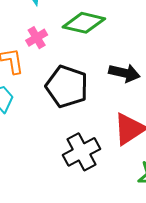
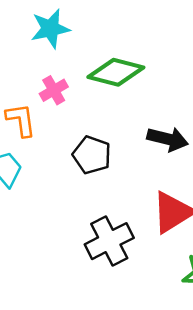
black pentagon: (67, 86) -> (92, 155), size x0.7

